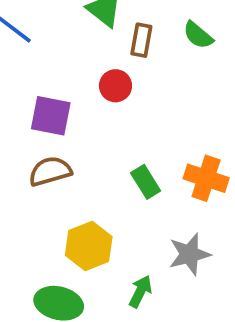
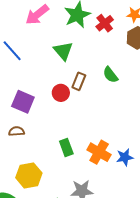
brown rectangle: (141, 40) -> (79, 81), moved
brown semicircle: (50, 171) -> (17, 131), size x0.7

